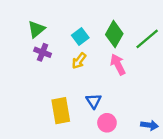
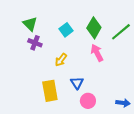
green triangle: (36, 29) -> (30, 24), turned -35
yellow arrow: (79, 61) -> (61, 60), moved

